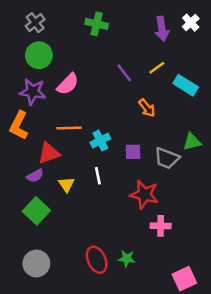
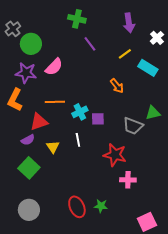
gray cross: (35, 23) -> (13, 29), moved
white cross: (191, 23) -> (157, 38), moved
purple line: (124, 73) -> (90, 44), moved
purple square: (133, 152) -> (98, 119), moved

